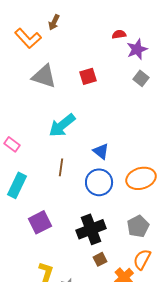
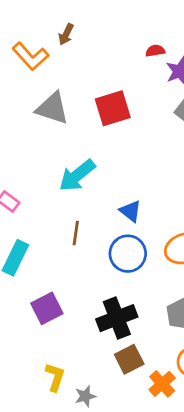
red square: (88, 76) -> (113, 108), size x1.5
brown square: (100, 259) -> (129, 359), size x1.5

